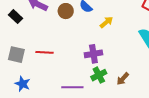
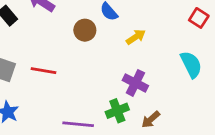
brown circle: (66, 11) -> (85, 30), moved
purple cross: (93, 54) -> (135, 83), moved, turned 30

